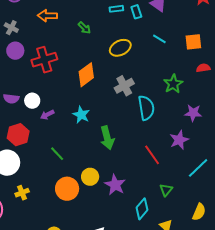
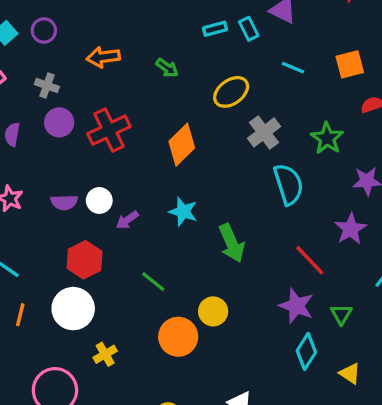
gray cross: (124, 86) -> (264, 132), moved
purple star: (115, 185) -> (296, 306), moved

